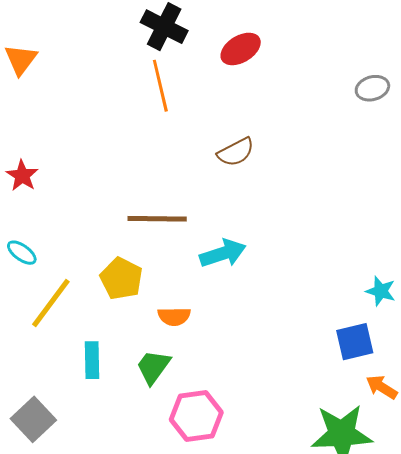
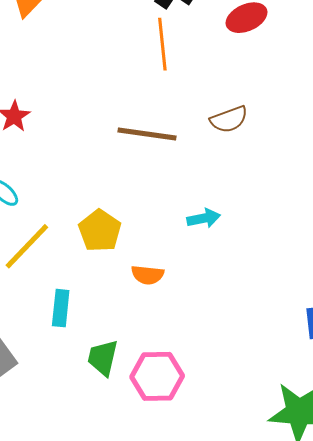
brown line: (157, 219) -> (147, 134), moved
cyan arrow: (223, 253) -> (204, 218), size x0.7
green trapezoid: (153, 367) -> (103, 358), moved, turned -30

